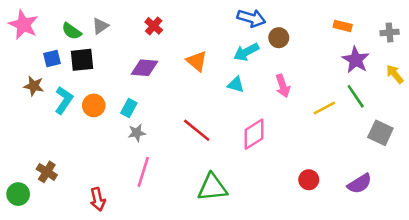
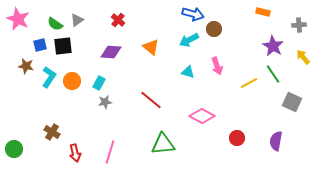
orange rectangle: (343, 26) -> (263, 12), moved
cyan triangle: (236, 85) -> (188, 72), moved
pink diamond: (254, 134) -> (202, 116), moved, turned 60
brown cross: (47, 172) -> (52, 132), moved
pink line: (143, 172) -> (110, 152), moved
purple semicircle: (360, 184) -> (276, 141), turned 132

